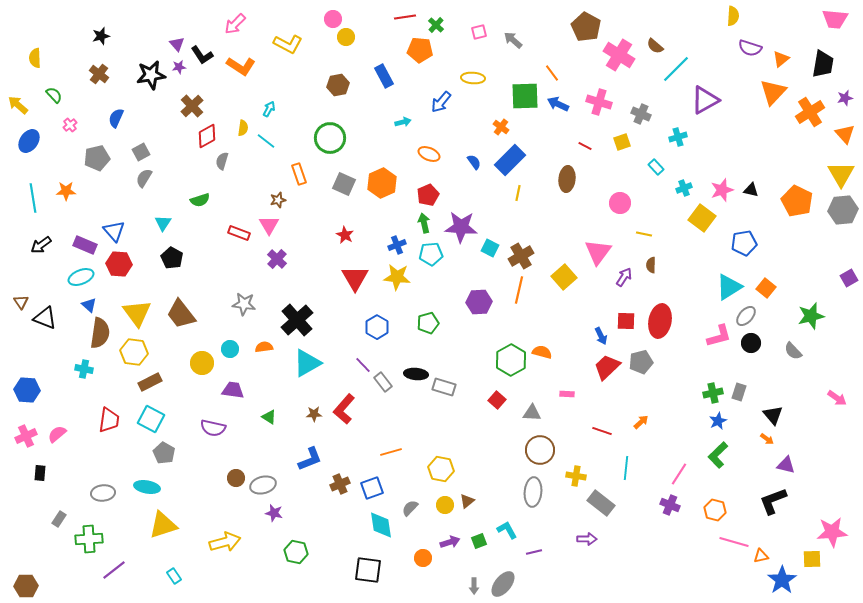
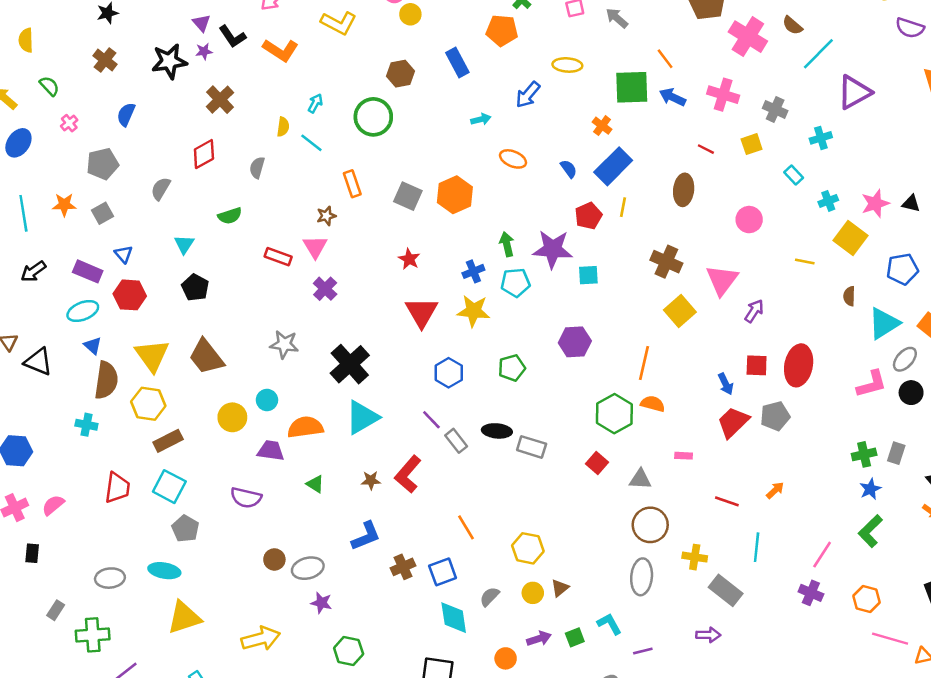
red diamond: (207, 136) -> (204, 154), moved
green circle: (330, 138) -> (373, 117), moved
gray square: (141, 152) -> (103, 213), moved
red pentagon: (428, 195) -> (588, 216), moved
blue triangle: (114, 231) -> (124, 254), size x0.7
yellow line: (644, 234) -> (805, 262), moved
cyan square: (490, 248) -> (588, 275), turned -30
brown cross: (521, 256) -> (666, 262), moved, turned -35
brown semicircle: (651, 265) -> (849, 296), moved
orange line: (519, 290) -> (644, 363), moved
orange semicircle: (264, 347) -> (305, 427), moved, size x1.6
orange line: (391, 452) -> (466, 527), turned 75

